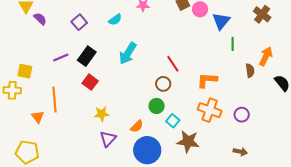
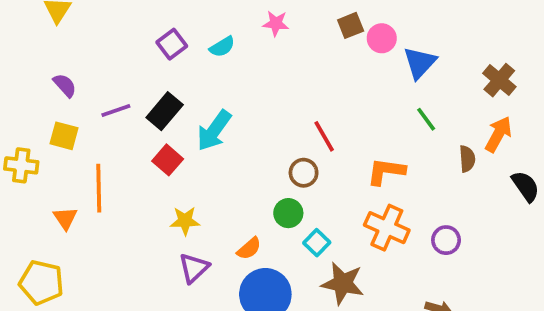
brown cross: (262, 14) -> (499, 80), moved
purple semicircle: (40, 19) -> (65, 85), moved
purple square: (79, 22) -> (172, 44), moved
green line: (233, 44) -> (426, 119), moved, turned -40
cyan arrow: (128, 53) -> (214, 131), moved
yellow square: (25, 71) -> (64, 136), moved

